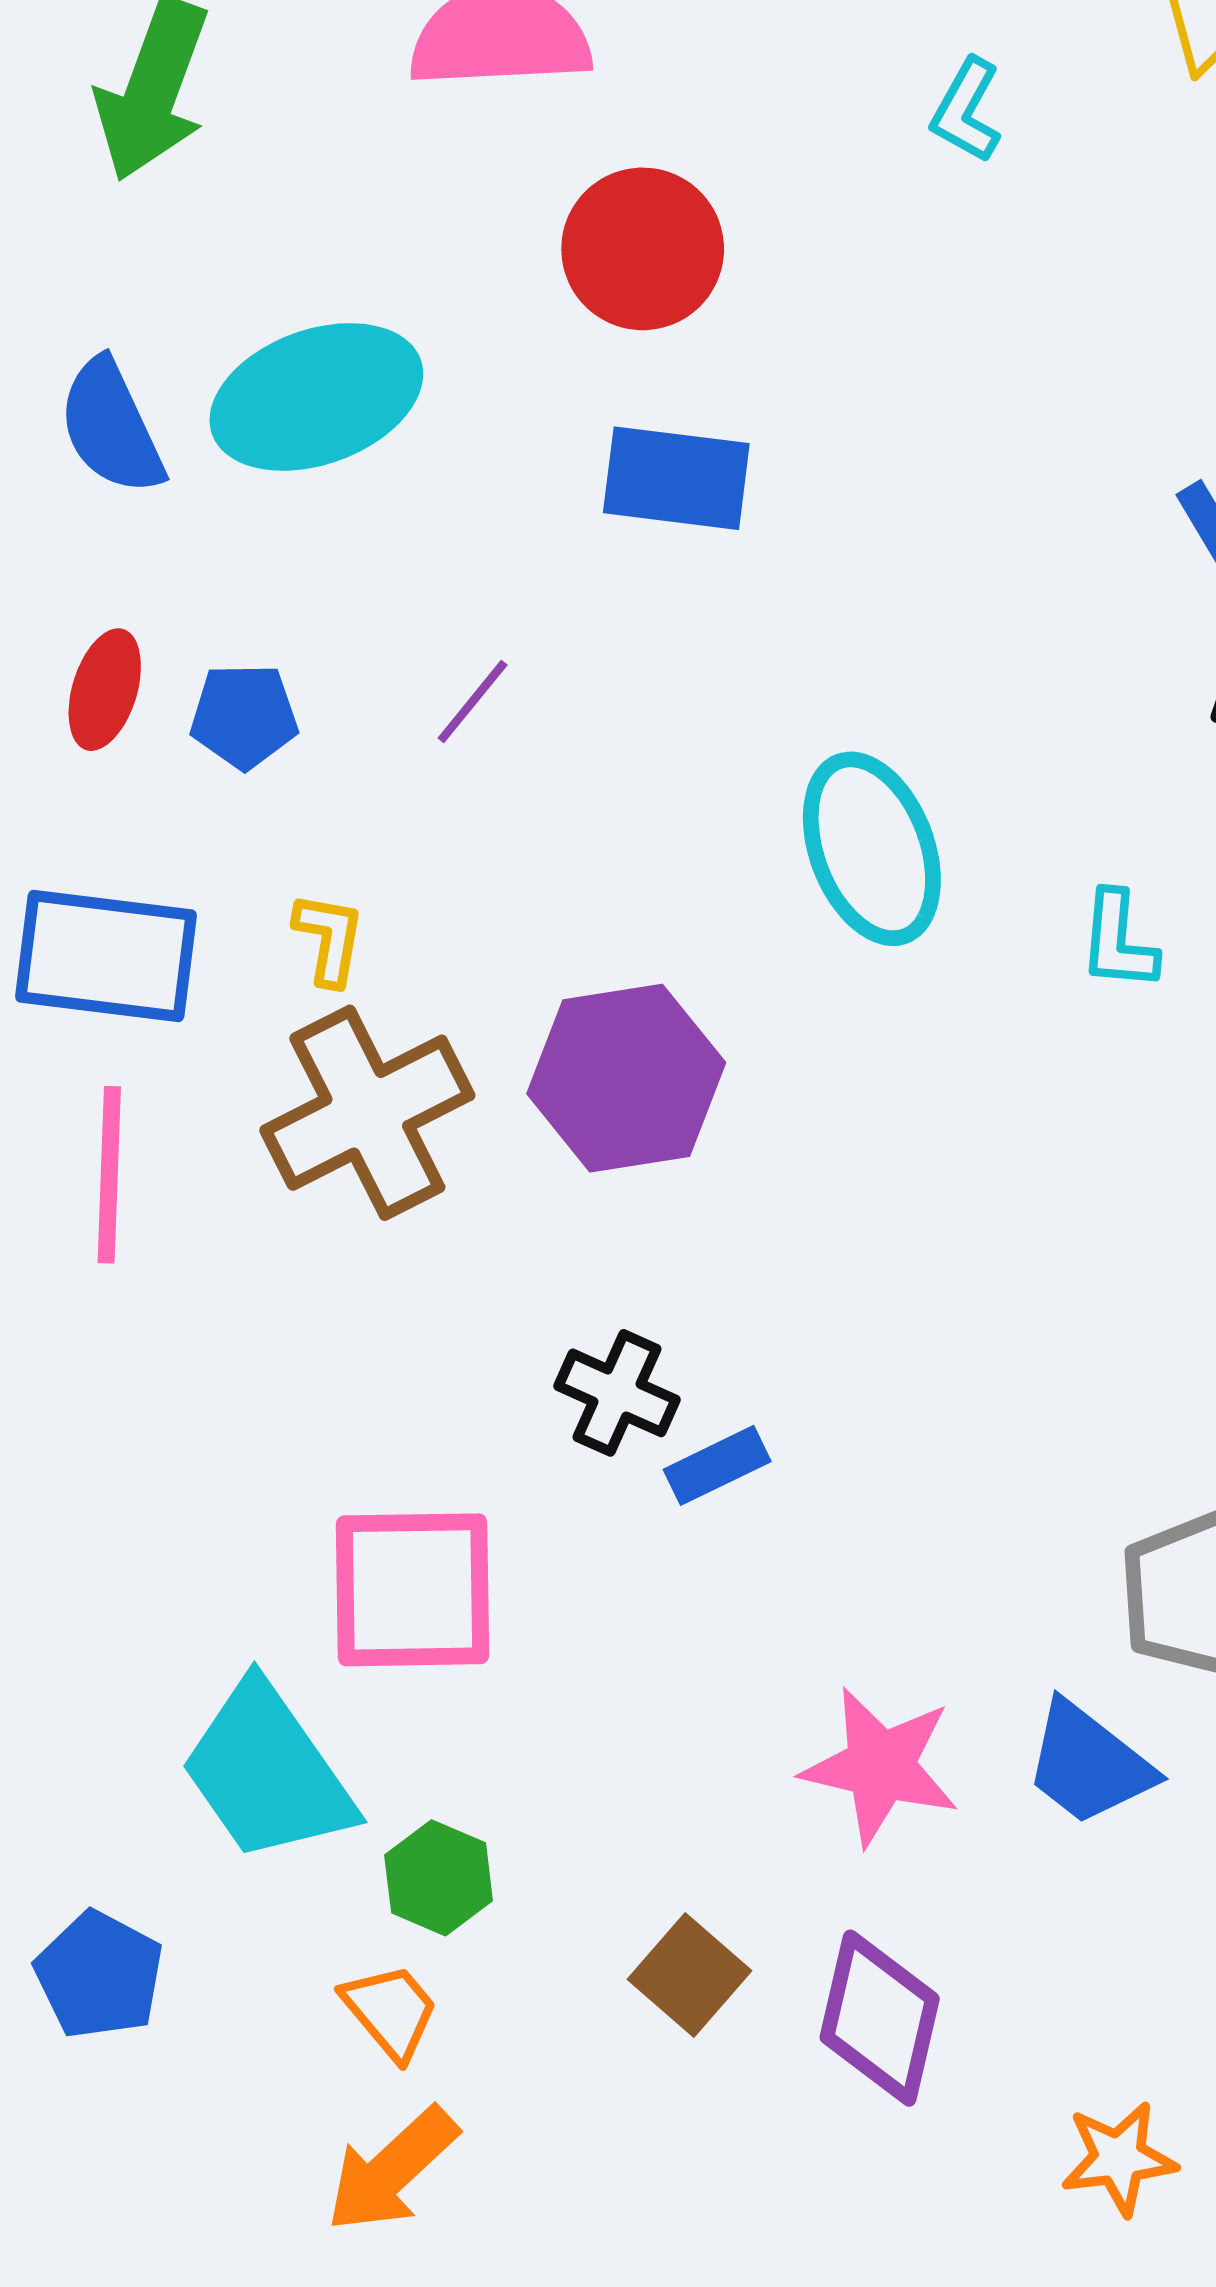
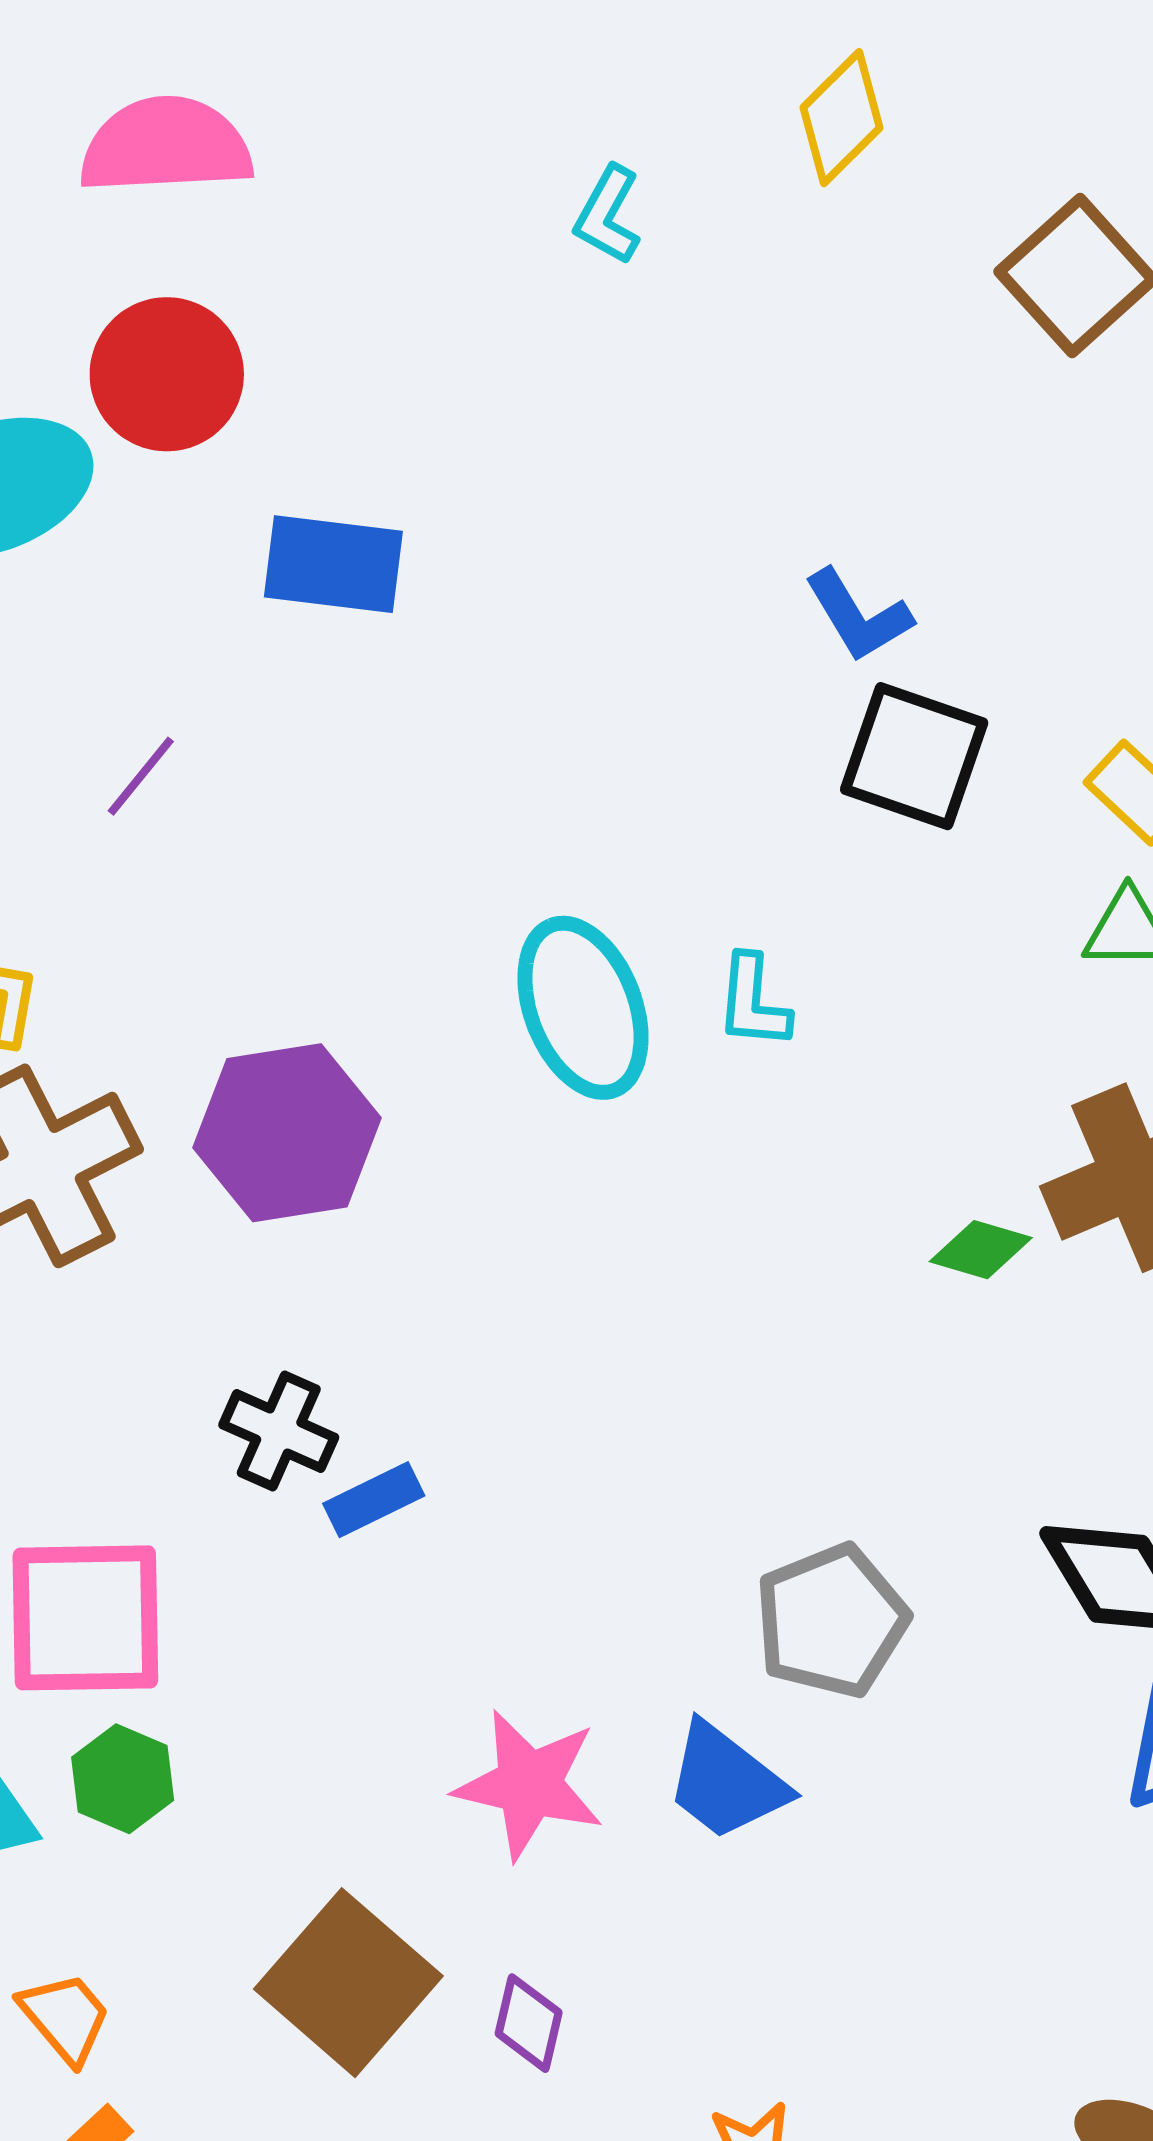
red circle: (643, 249) -> (167, 374), moved
cyan ellipse: (872, 849) -> (583, 1008), moved
green hexagon: (439, 1878) -> (123, 1779), moved
brown square: (689, 1975) -> (348, 1983), size x1.6
purple diamond: (880, 2018) -> (529, 2023), size x0.6

